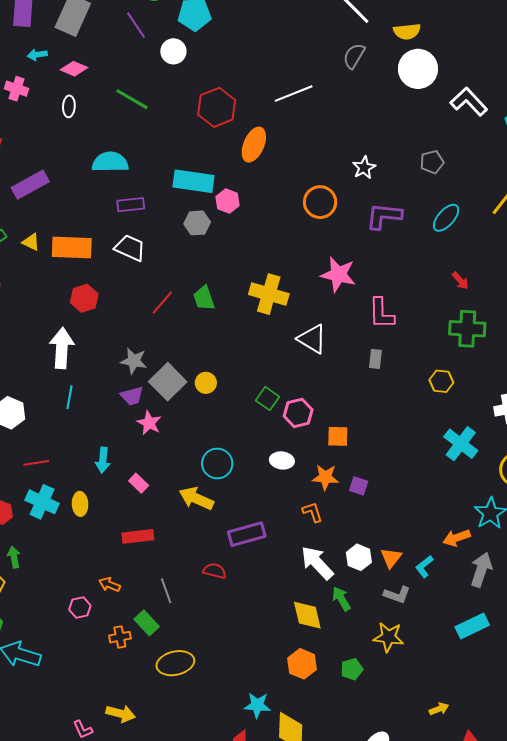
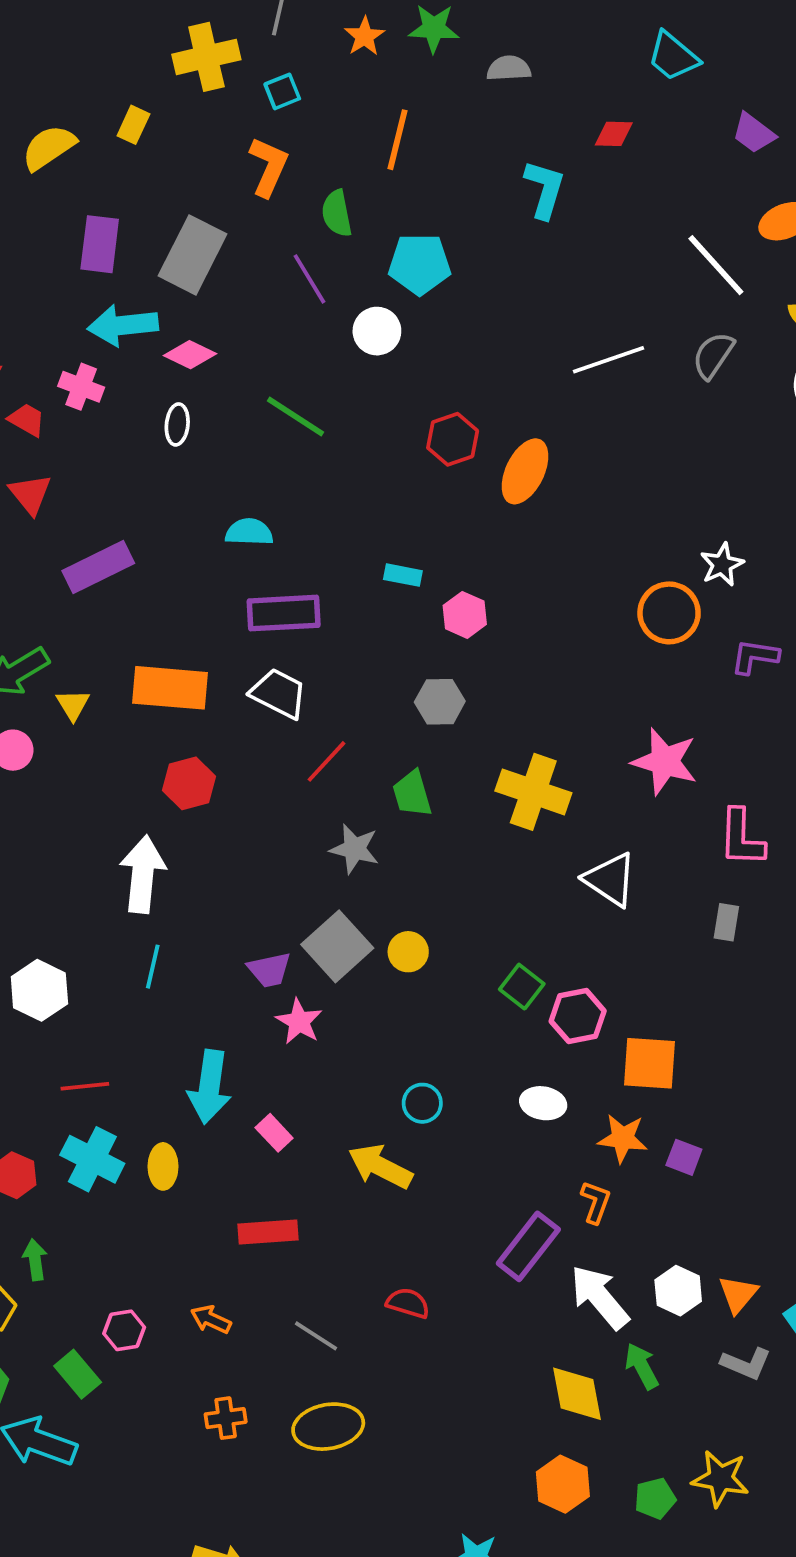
cyan arrow: (37, 55) -> (123, 325), size x1.8
white line: (294, 94) -> (609, 360), moved
red hexagon: (217, 107) -> (453, 439), size x0.7
orange ellipse: (254, 145) -> (525, 471), moved
cyan semicircle: (110, 162) -> (249, 532), size x0.7
cyan rectangle: (194, 181) -> (403, 575), size x0.5
orange circle: (320, 202) -> (669, 613), moved
purple rectangle: (131, 205) -> (284, 613), size x1.4
purple L-shape: (384, 216) -> (755, 657), size x0.7
gray hexagon: (197, 223) -> (440, 702), moved
yellow triangle: (31, 242) -> (73, 705), moved, turned 30
red line: (162, 303) -> (327, 761), moved
gray star: (134, 361) -> (354, 849), moved
orange square: (338, 436) -> (650, 1063), size x1.4
cyan arrow: (103, 460) -> (209, 1087), size x1.5
cyan circle: (217, 464) -> (422, 1103), size x0.7
orange L-shape: (313, 512) -> (596, 1202), turned 35
purple rectangle: (247, 534) -> (528, 1246), moved, turned -39
gray line: (166, 591) -> (316, 1336), turned -40
pink hexagon: (80, 608) -> (124, 1330), moved
green rectangle: (147, 623) -> (78, 1374), moved
yellow star: (388, 637) -> (720, 1479), moved
yellow ellipse: (175, 663) -> (328, 1427), moved

